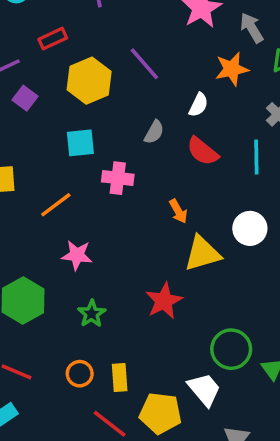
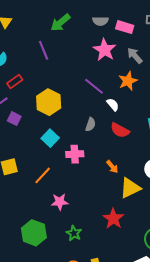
red rectangle: (53, 39) -> (15, 81), moved
purple line: (144, 64) -> (94, 86), moved
white semicircle: (199, 105) -> (113, 105), turned -56
cyan square: (80, 143) -> (50, 138), turned -30

